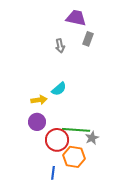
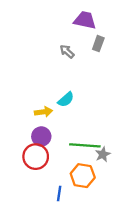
gray arrow: (60, 46) -> (67, 51), turned 144
red circle: (57, 140) -> (36, 157), moved

